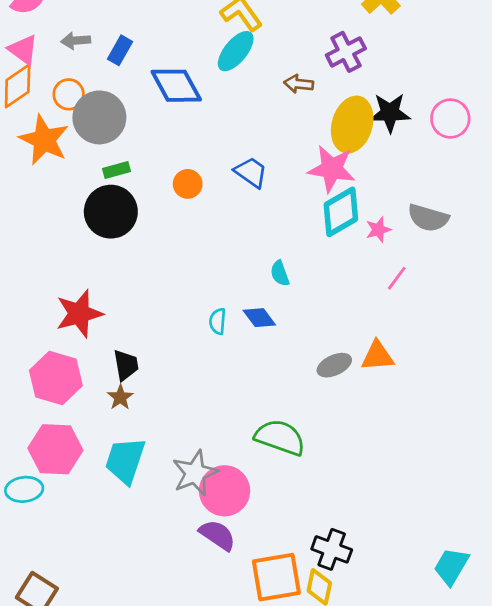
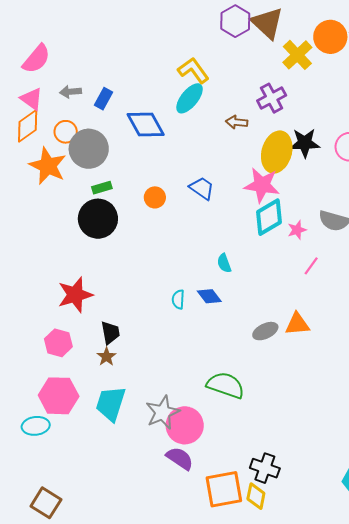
pink hexagon: (56, 378) -> (58, 343), size x0.7

